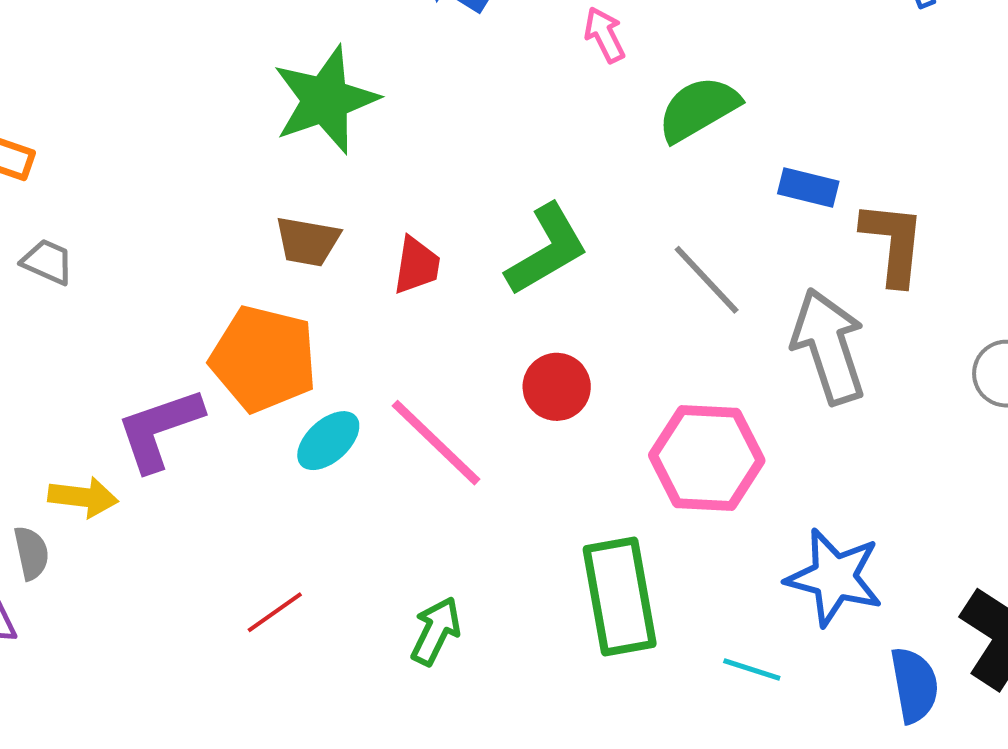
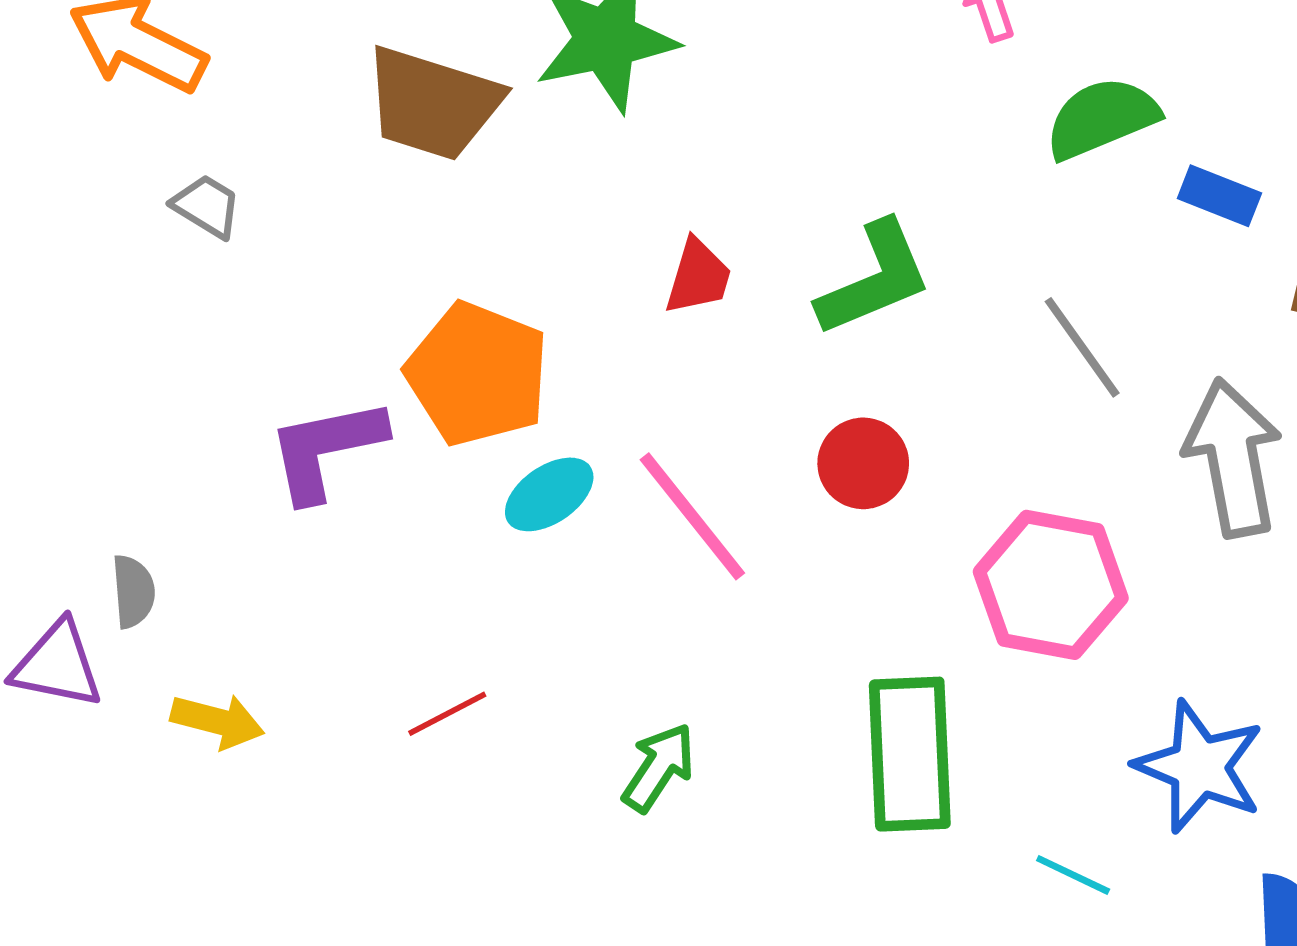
blue rectangle: (808, 188) -> (1219, 196), moved
brown trapezoid: (308, 241) -> (433, 103), moved, size x1.6
yellow arrow: (83, 497) -> (217, 721), moved

